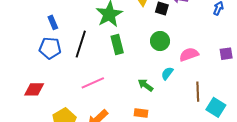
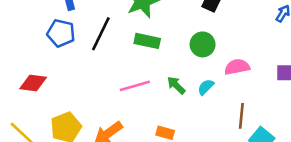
green rectangle: (117, 44) -> (147, 41), turned -72
pink line: (93, 83) -> (135, 86), moved
green arrow: (146, 85) -> (176, 85), moved

